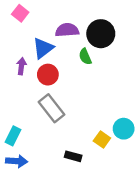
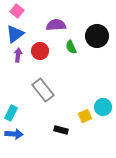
black circle: (101, 34) -> (97, 36), moved
blue triangle: (43, 48) -> (15, 34), moved
red circle: (48, 75) -> (40, 51), moved
yellow square: (102, 139) -> (85, 116), turned 32

